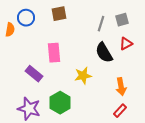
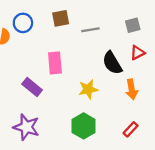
gray line: (101, 24) -> (90, 30), moved, turned 63
orange arrow: (121, 87) -> (132, 89), moved
green hexagon: (60, 103) -> (84, 126), moved

